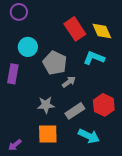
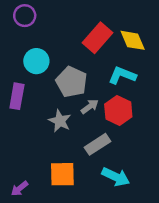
red rectangle: (75, 29) -> (98, 38), turned 75
gray star: (46, 105) -> (60, 121), moved, turned 30
red hexagon: (104, 105) -> (118, 111), moved

